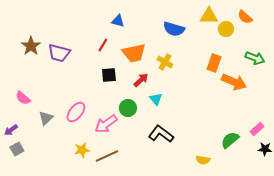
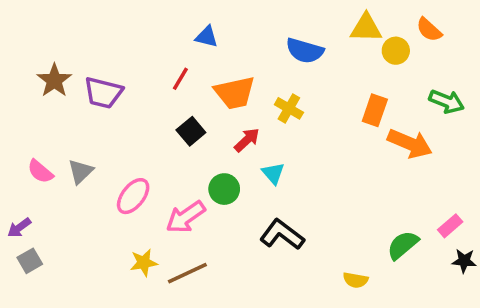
black square: (109, 75) -> (191, 131), turned -35
gray triangle: (46, 118) -> (81, 172), moved

